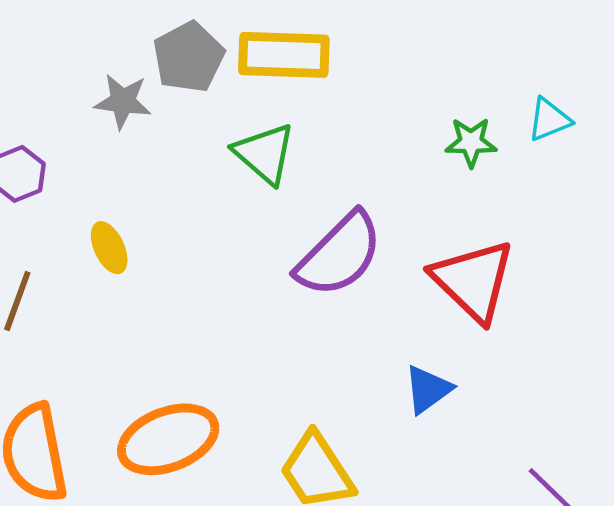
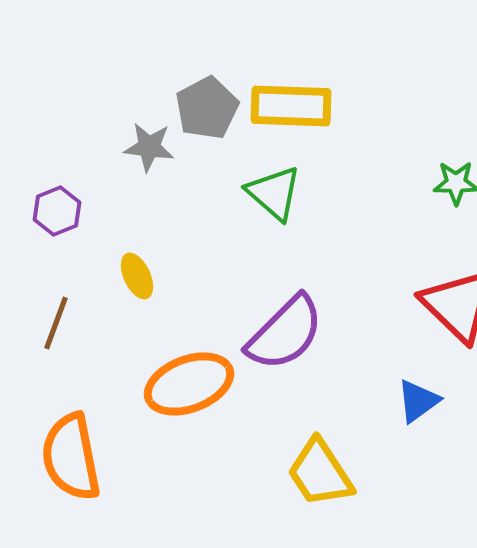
purple semicircle: (339, 254) -> (285, 333), moved
orange ellipse: (168, 439) -> (189, 384), moved

